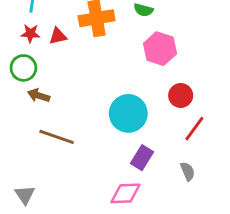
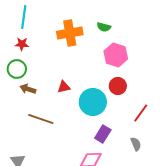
red triangle: (58, 36) -> (64, 87), moved
red circle: (181, 95) -> (118, 86), moved

